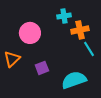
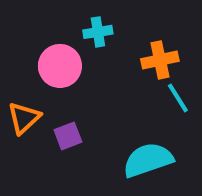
cyan cross: (64, 16) -> (98, 32), moved
purple square: (42, 68) -> (68, 136), moved

